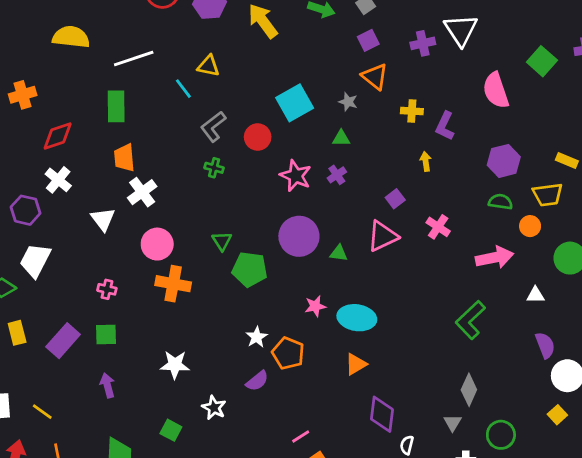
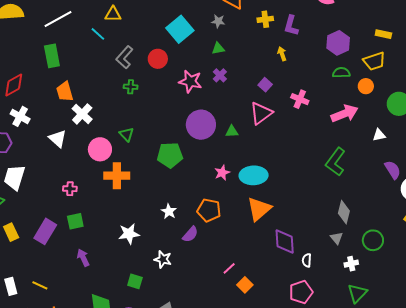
green triangle: (222, 241) -> (127, 134), moved
white star: (257, 337) -> (169, 211), moved
orange triangle: (356, 364) -> (259, 209), size x1.5

